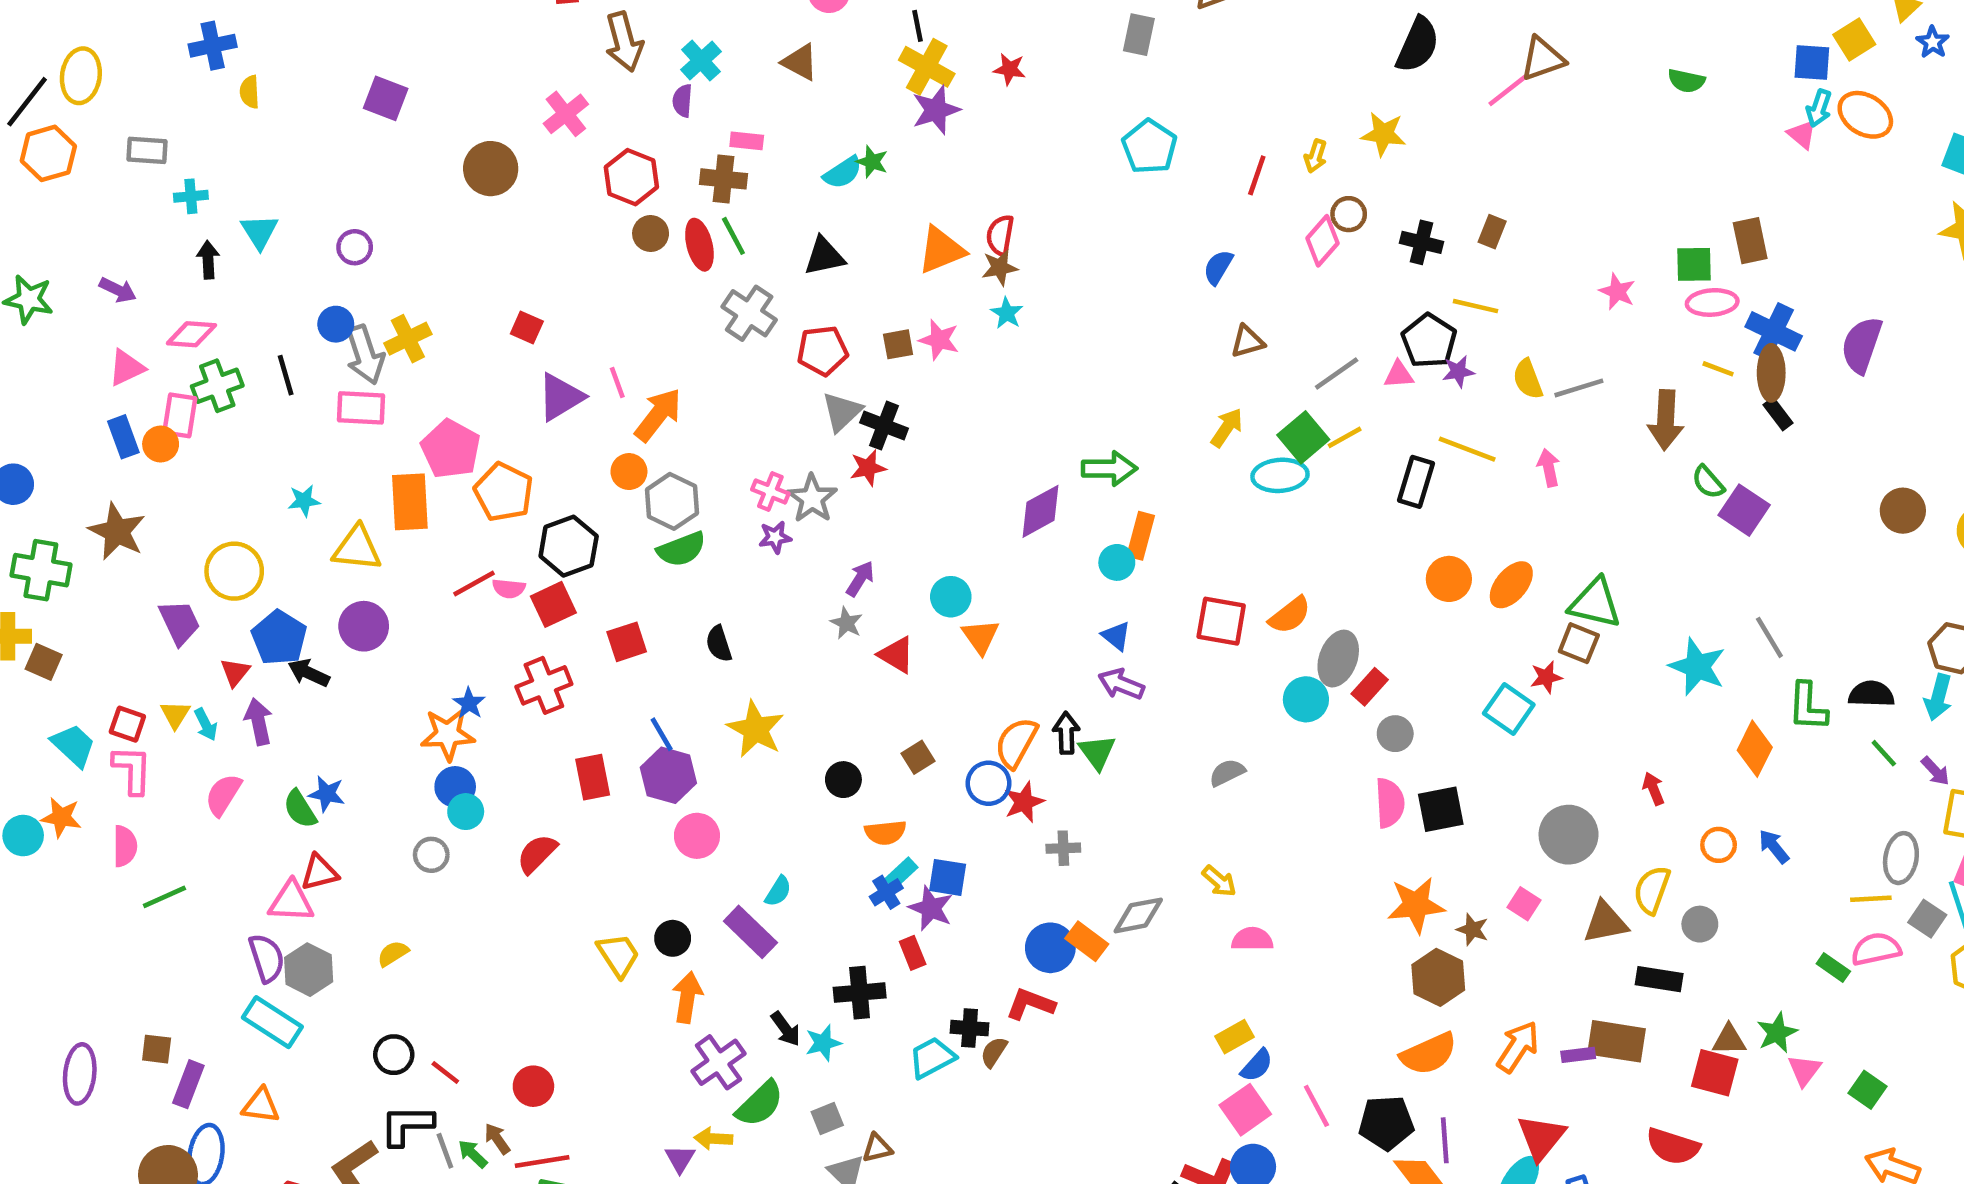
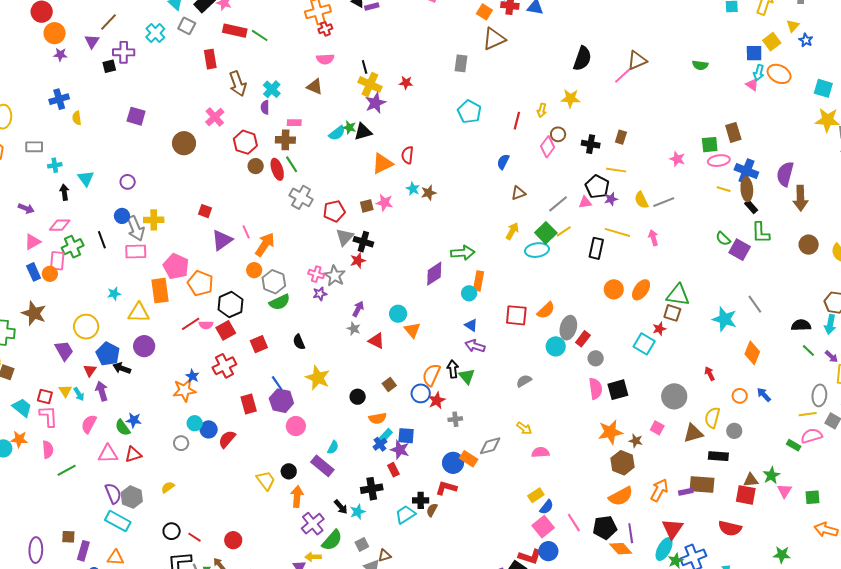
black triangle: (824, 256) -> (363, 132), moved
brown star: (1000, 267) -> (429, 193), moved
yellow cross: (408, 339) -> (154, 220), turned 30
brown arrow: (1666, 420) -> (800, 198), moved
green L-shape: (1808, 707) -> (761, 233), moved
blue circle: (455, 787) -> (209, 429), moved
pink triangle: (291, 901) -> (108, 454), moved
green square: (1868, 1090) -> (813, 497), turned -35

